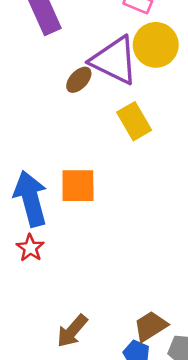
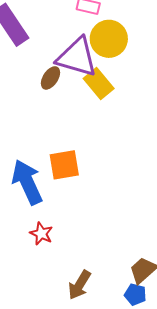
yellow rectangle: (134, 121) -> (99, 84), moved
red star: (30, 248) -> (41, 234), moved

